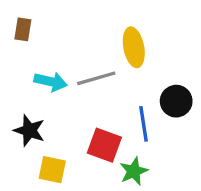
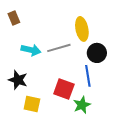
brown rectangle: (23, 29) -> (14, 18), turned -32
black circle: (176, 101) -> (97, 53), moved

